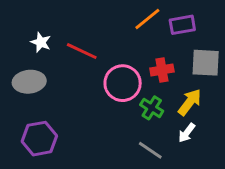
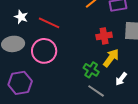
pink circle: (123, 83) -> (44, 51), moved
yellow arrow: (190, 102) -> (111, 58), moved
green cross: (152, 108) -> (91, 70), moved

